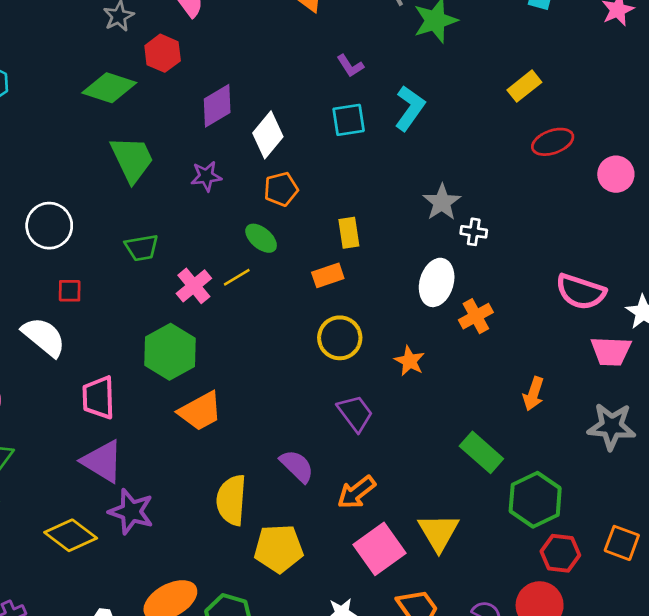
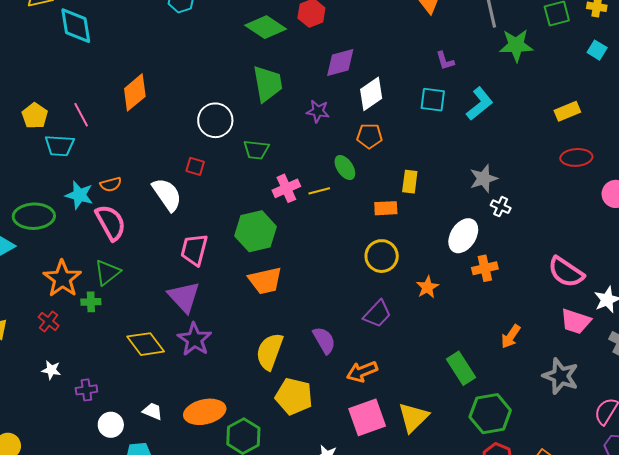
white circle: (49, 226) -> (215, 120), moved
purple trapezoid: (355, 413) -> (377, 314), turned 64

